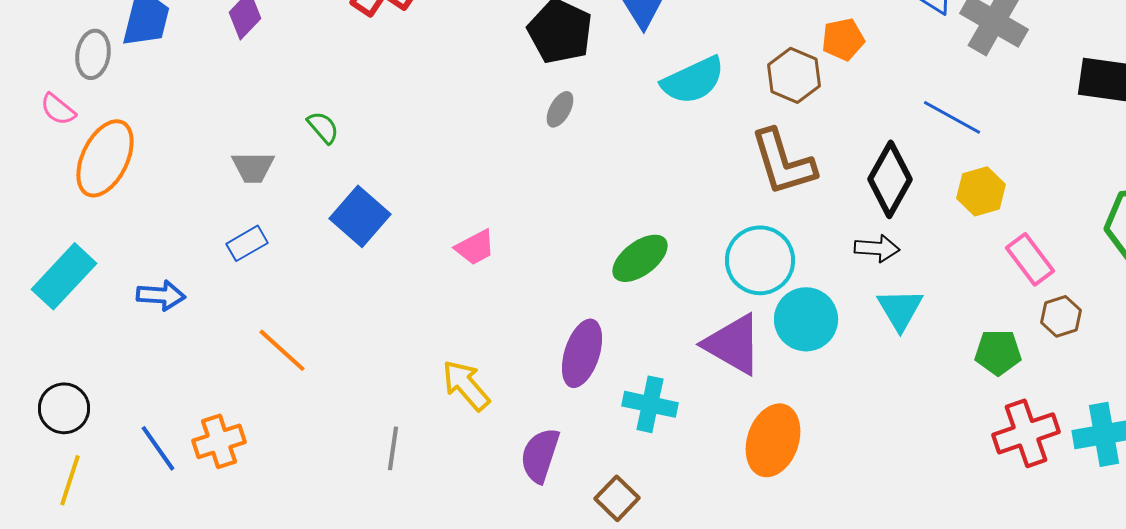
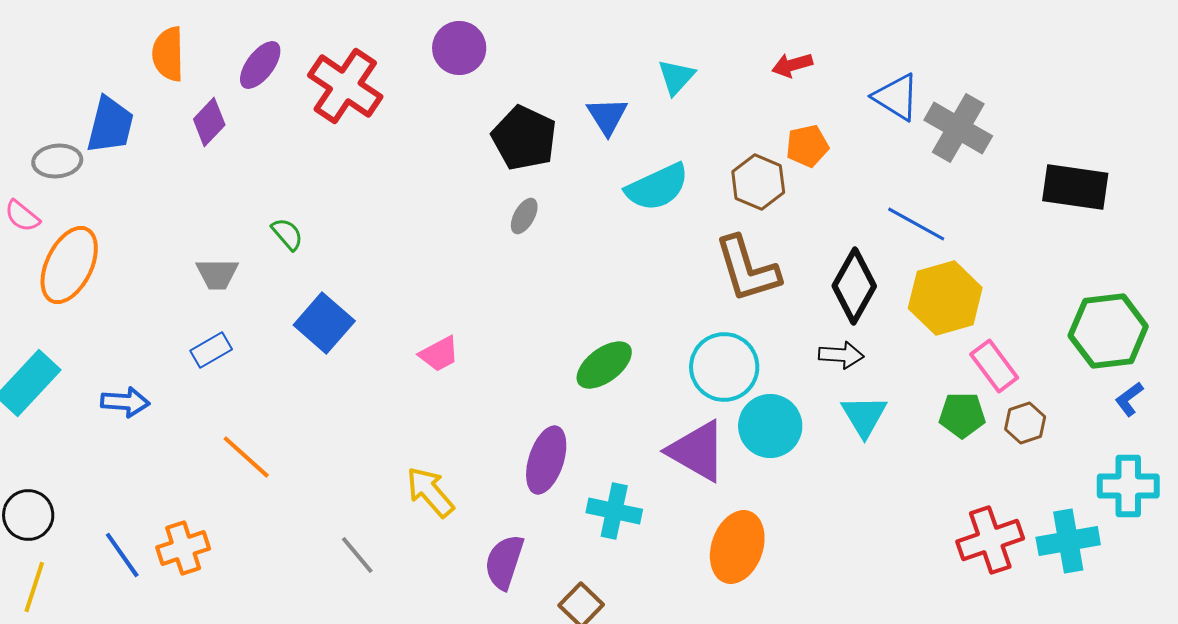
gray ellipse: (93, 54) -> (57, 161), turned 75
yellow hexagon: (981, 191) -> (945, 298), size x1.5
green pentagon: (998, 352) -> (962, 415), moved
gray line: (393, 448) -> (357, 555), turned -48

